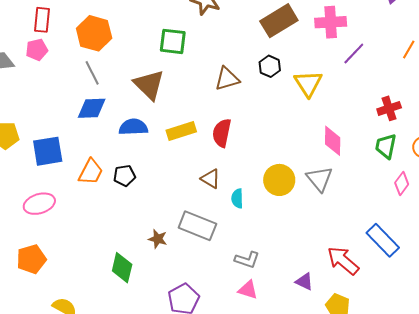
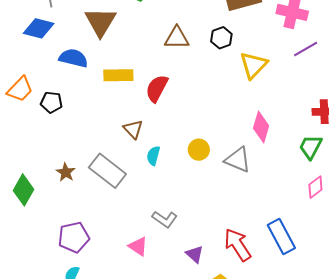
gray triangle: (319, 179) -> (238, 160), turned -44
yellow circle: (279, 180) -> (199, 150), size x0.7
gray L-shape: (247, 260) -> (165, 219), moved

